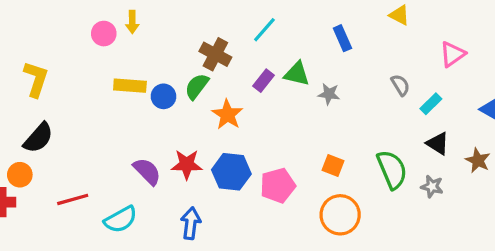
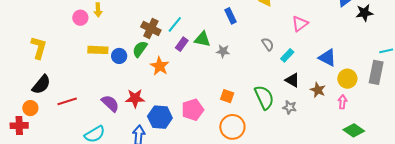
cyan line: (264, 30) -> (175, 24), moved
blue hexagon: (231, 172) -> (160, 117), moved
red line: (73, 199) -> (67, 101), moved

